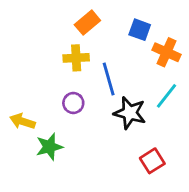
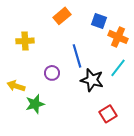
yellow cross: (76, 58) -> (25, 41), moved

